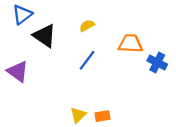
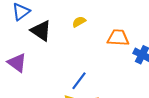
blue line: (87, 60) -> (79, 81), moved

